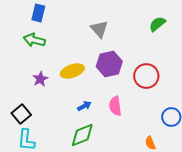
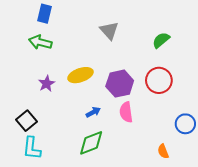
green semicircle: (157, 24) -> (161, 40), moved
purple hexagon: (109, 64) -> (120, 84), moved

